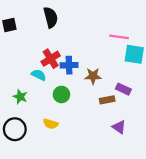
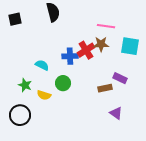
pink line: (119, 37) -> (106, 26), moved
red cross: (51, 59) -> (86, 50), moved
brown star: (93, 76) -> (101, 44), moved
yellow semicircle: (51, 124) -> (44, 95), moved

